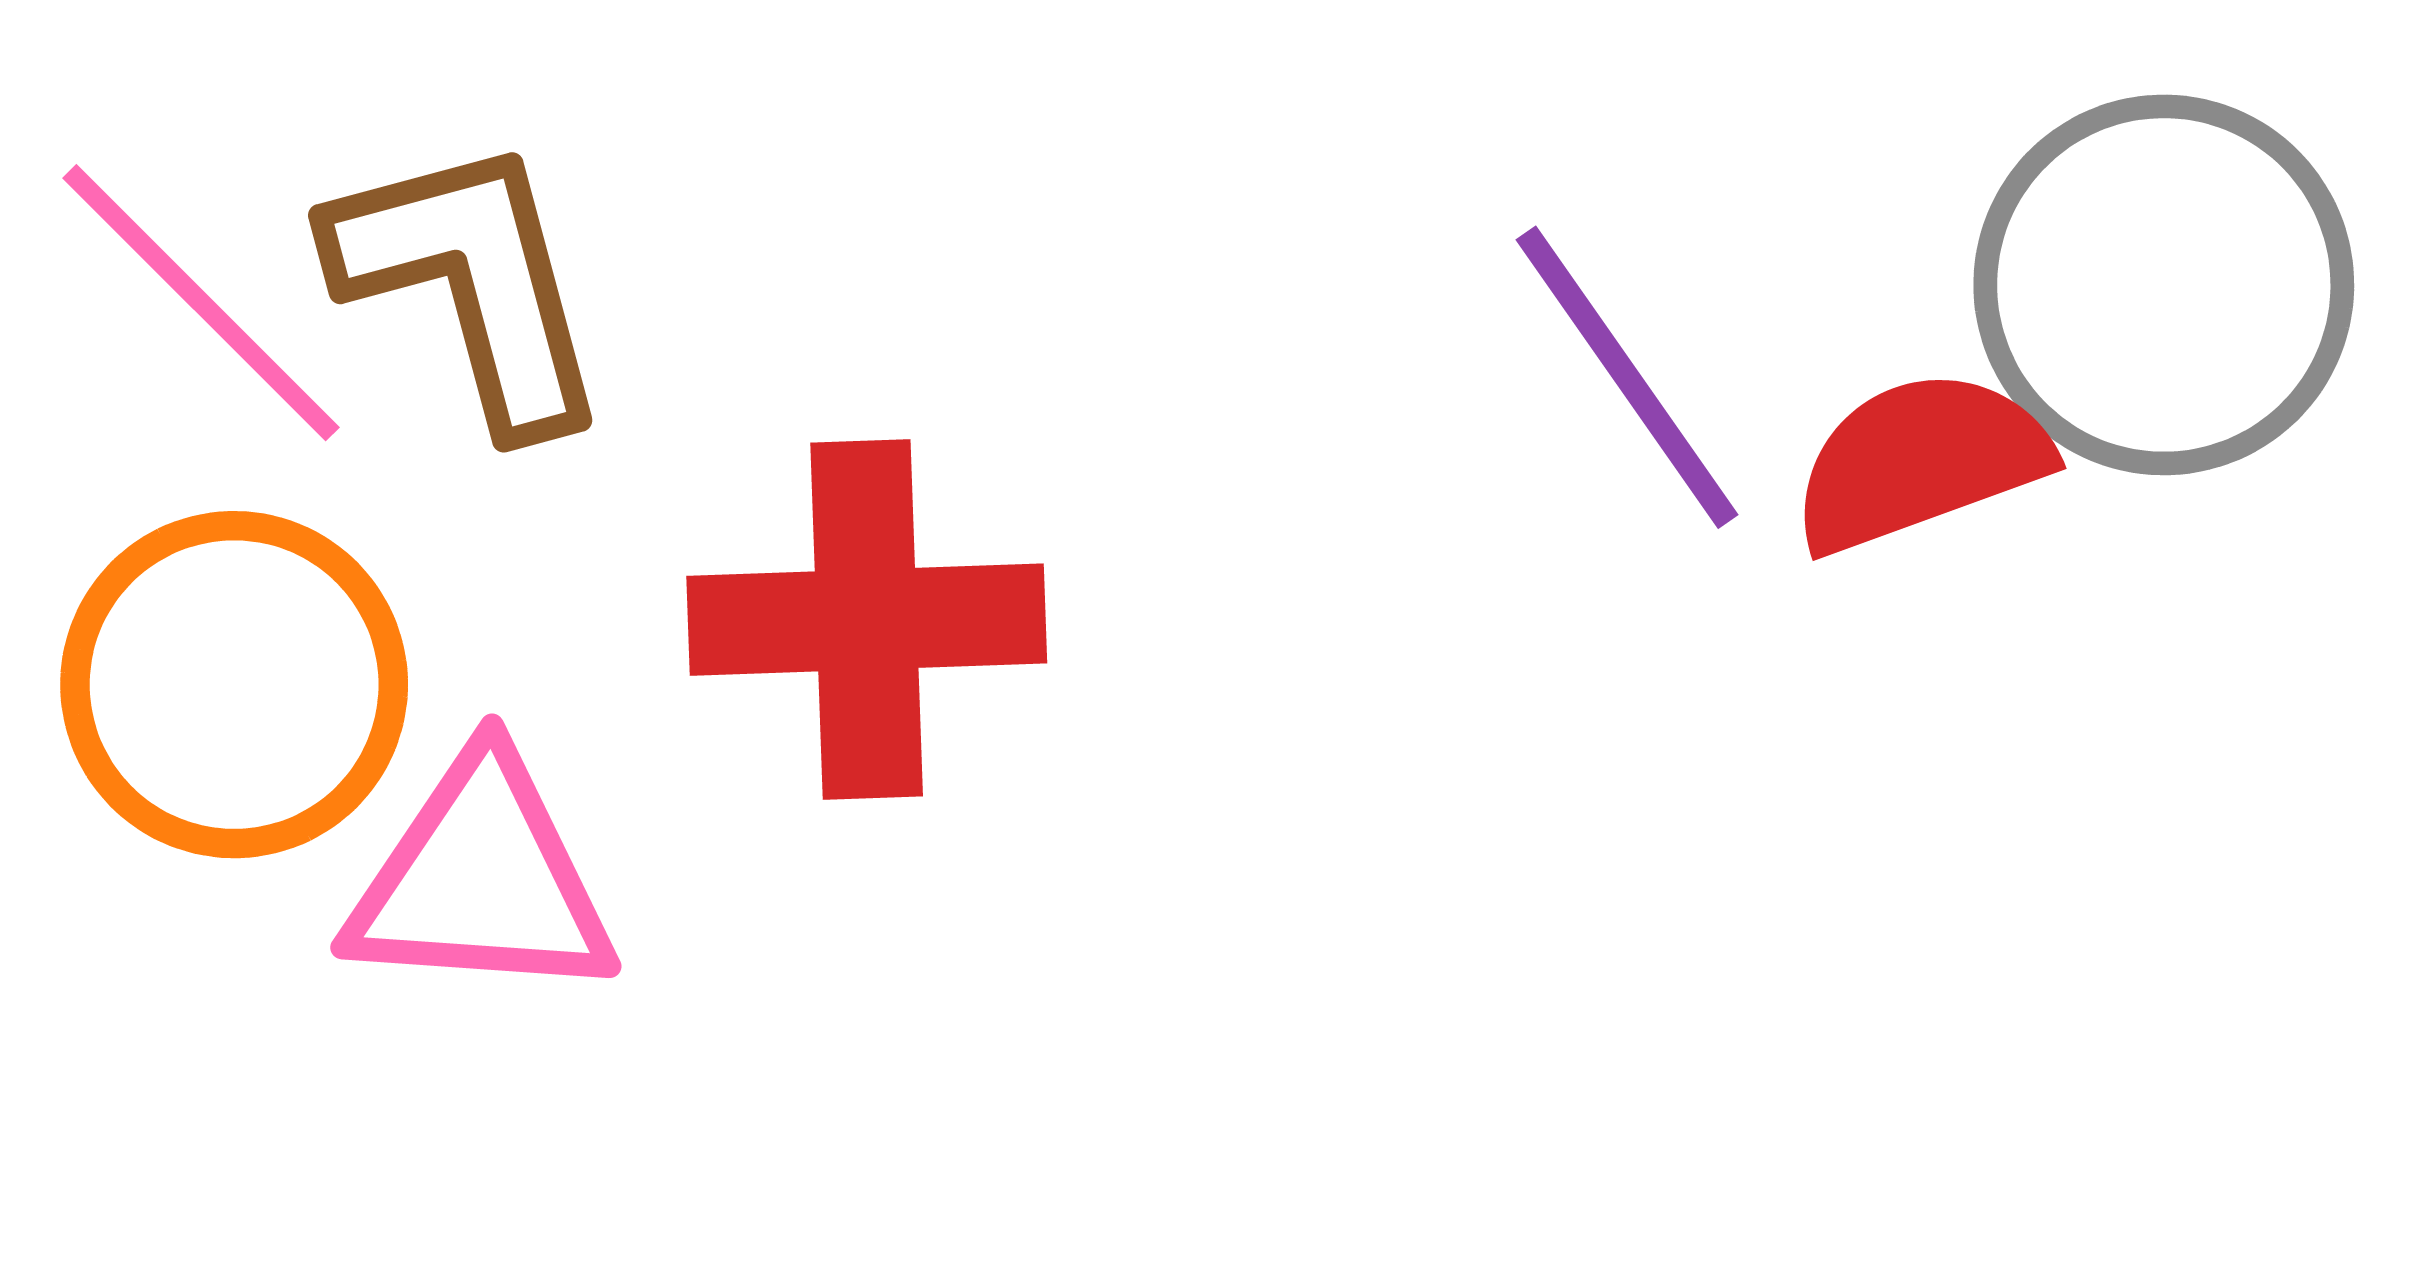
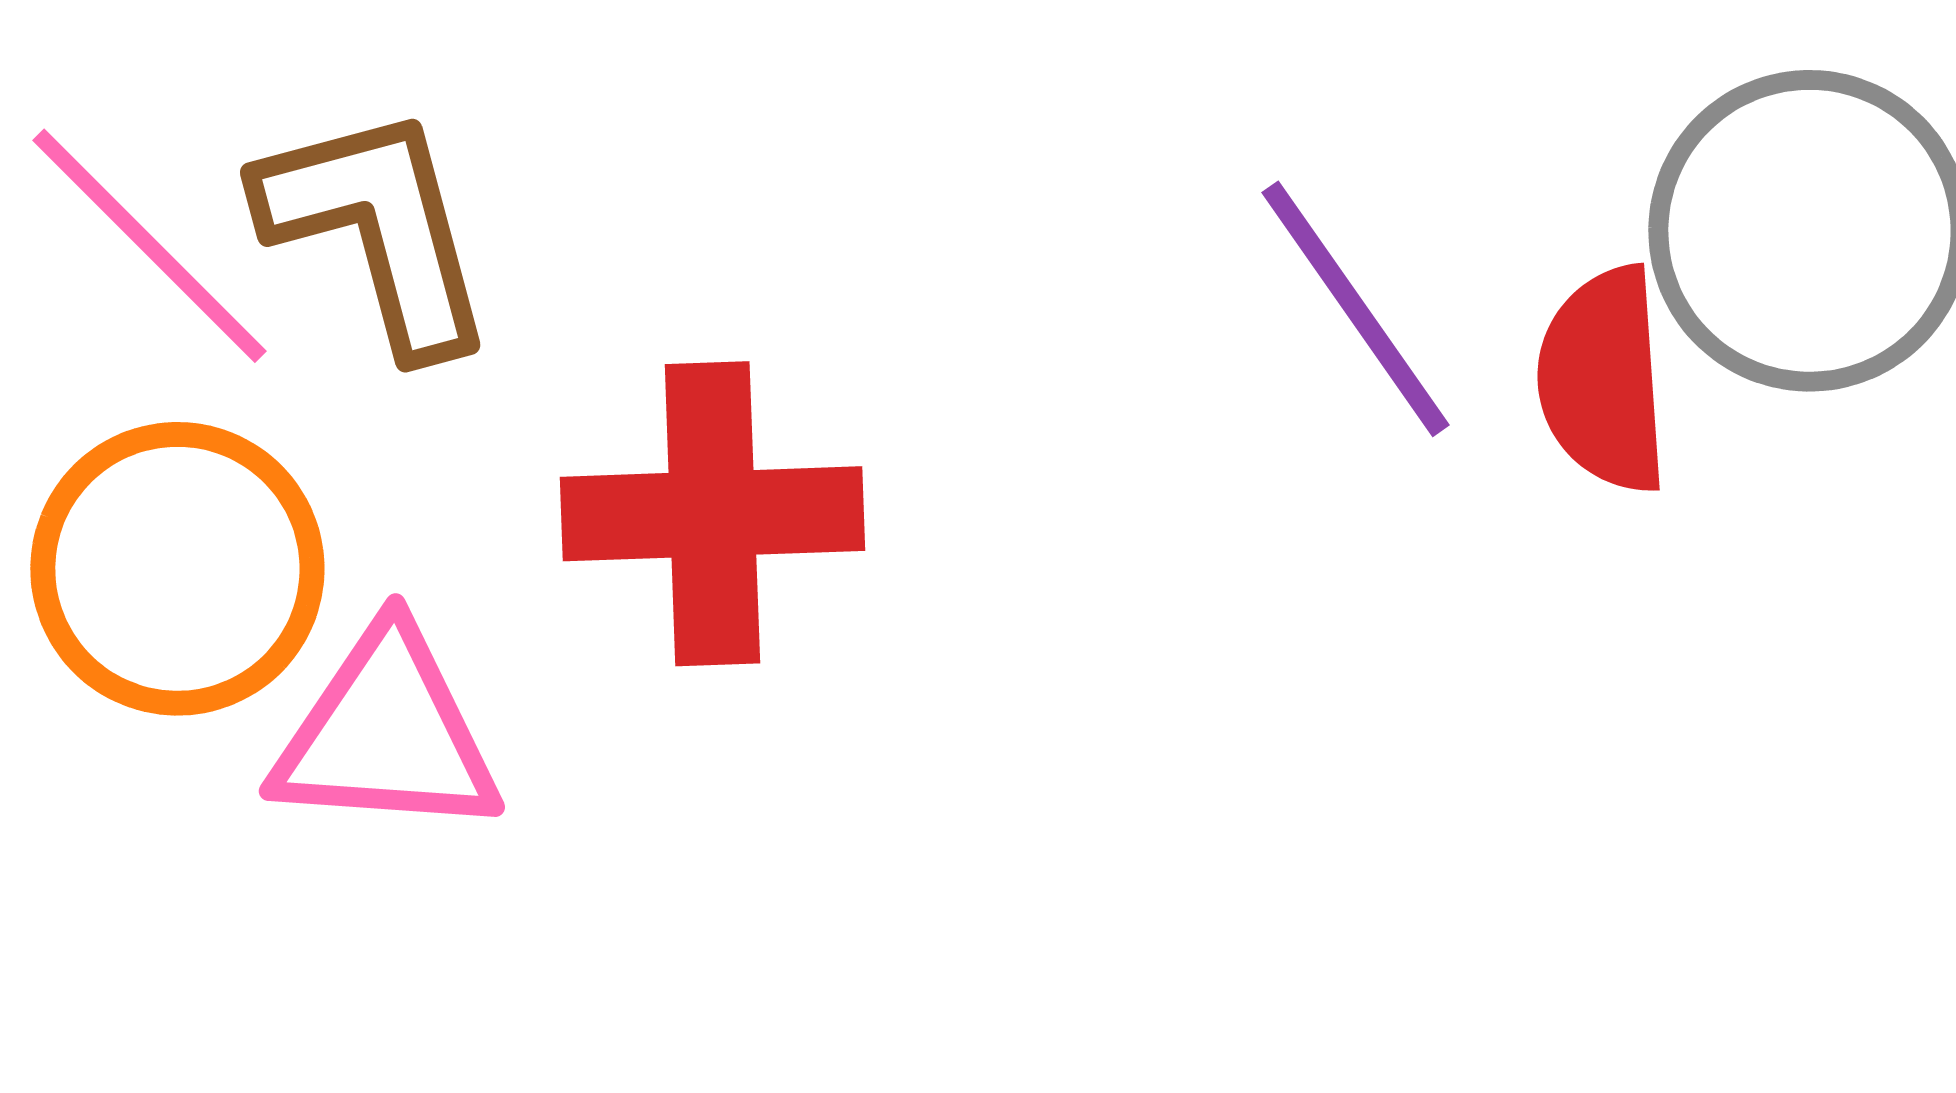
red semicircle: (1920, 461) -> (1603, 380), turned -74

